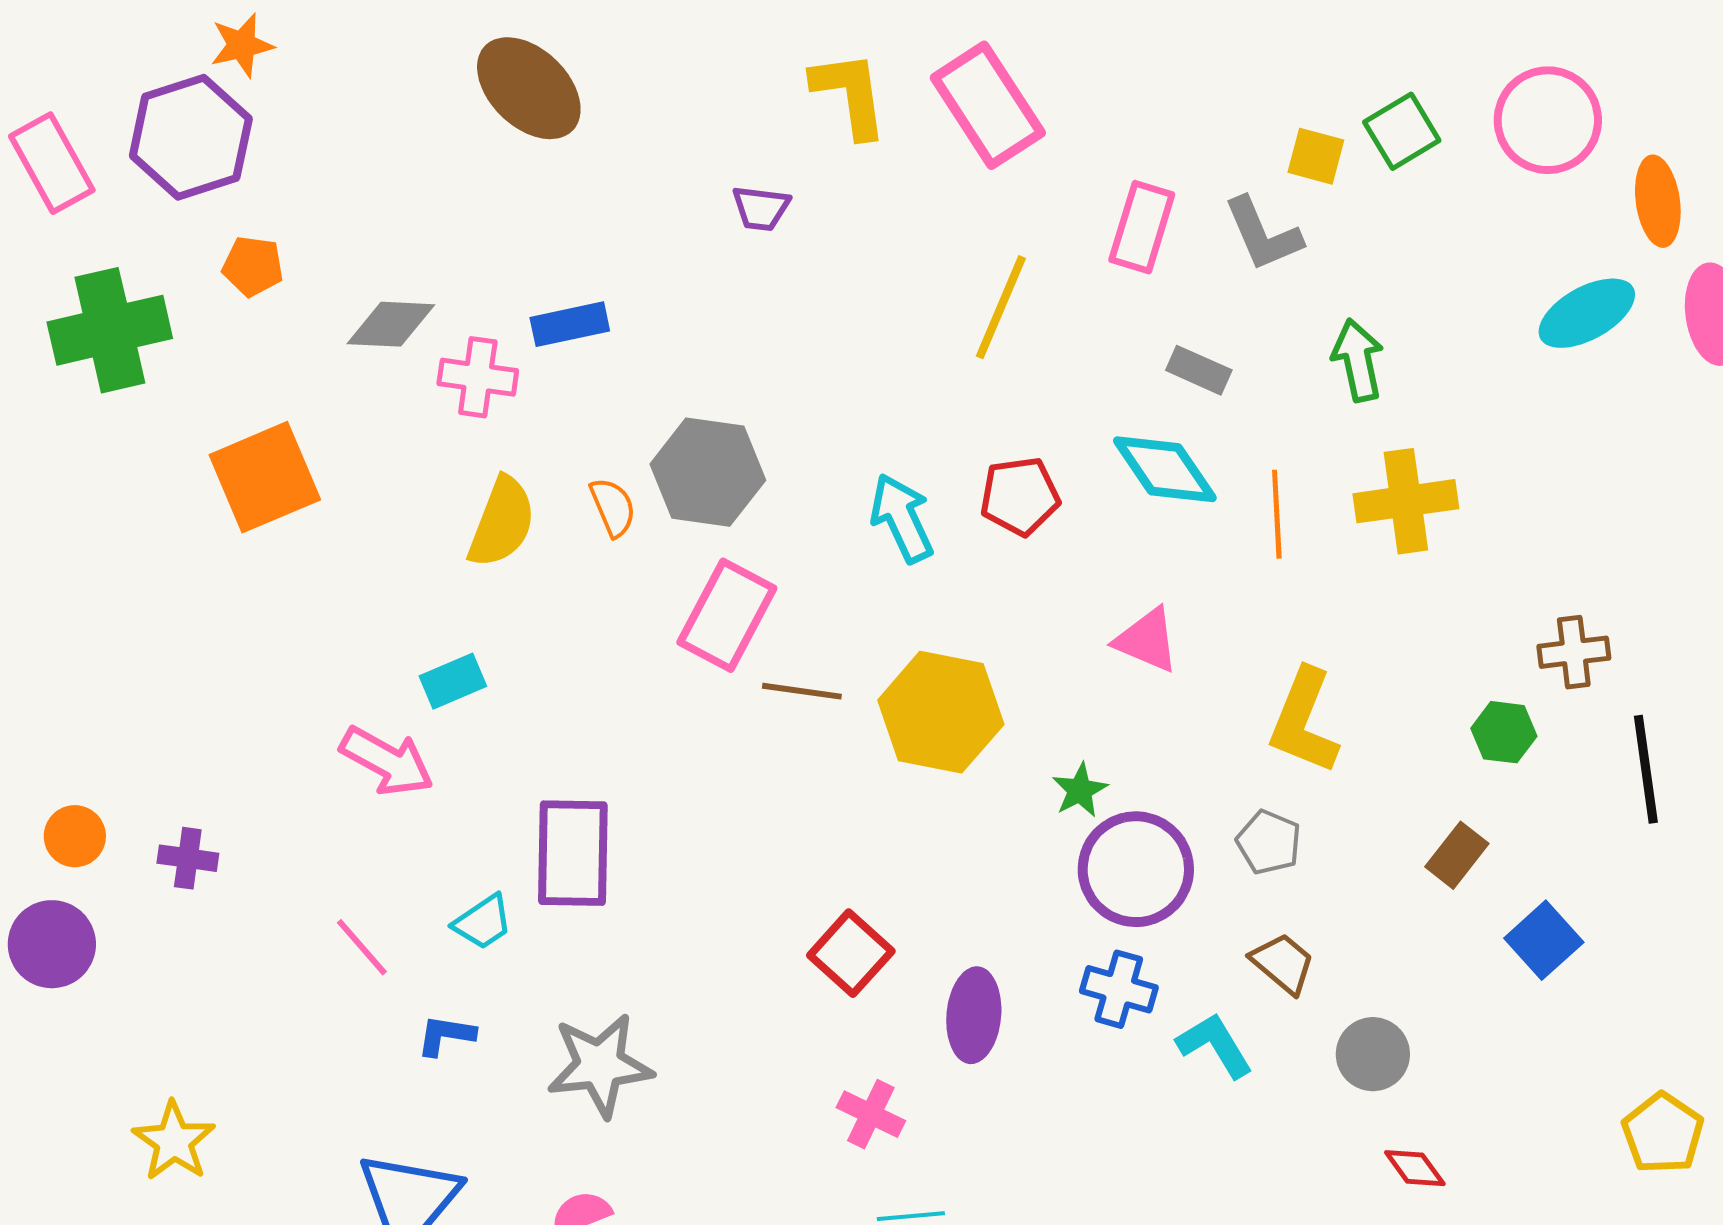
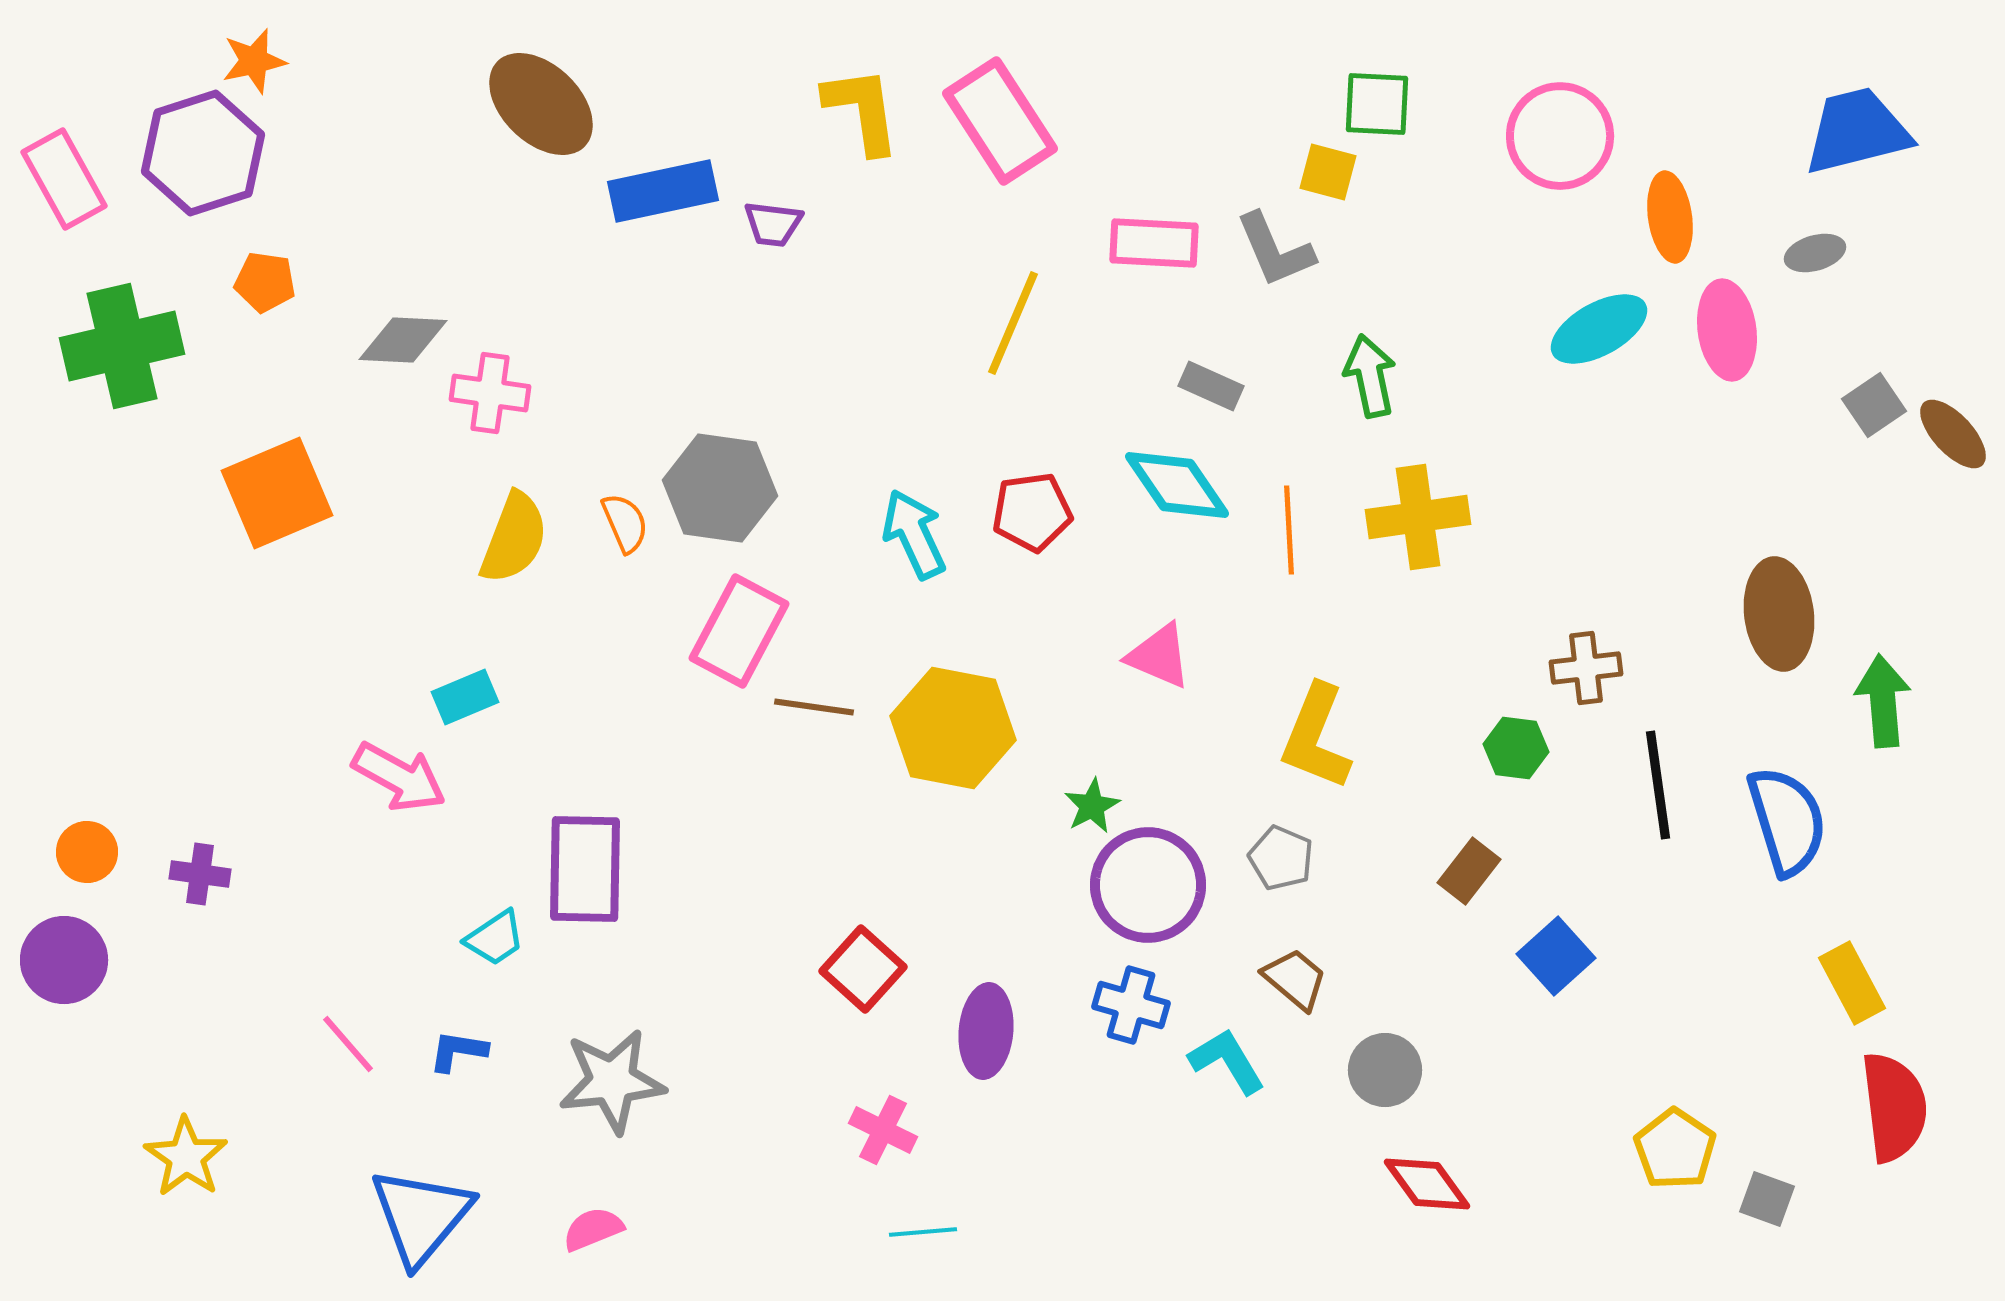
green square: (1402, 131) -> (1377, 104), moved, turned 34
pink rectangle: (1142, 227) -> (1154, 243), turned 76
blue rectangle: (570, 324) -> (663, 191), moved, size x1.4
pink line: (362, 947) -> (348, 1044), moved
red diamond: (1415, 1168) -> (1427, 1184), size x1.4

